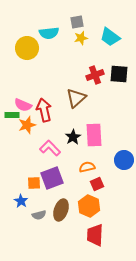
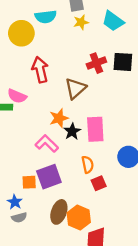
red arrow: (44, 110) -> (40, 70), moved
orange star: (27, 125) -> (59, 118), moved
orange semicircle: (87, 167) -> (88, 165), turned 91
orange hexagon: (89, 206) -> (79, 217), moved
gray semicircle: (39, 215) -> (19, 217), moved

